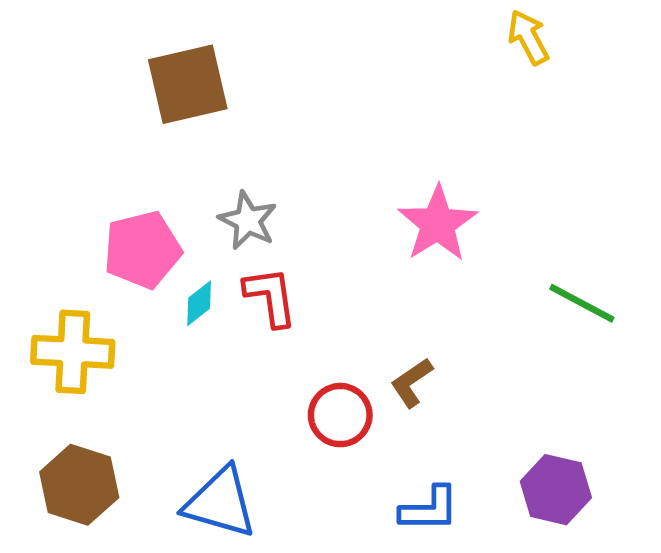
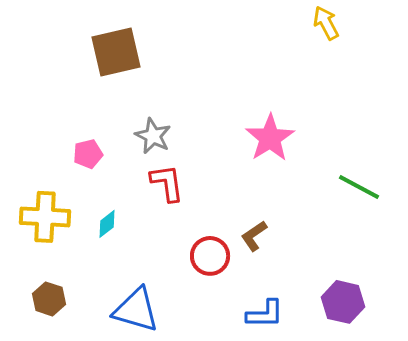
pink pentagon: (142, 250) -> (88, 154), size x0.6
cyan diamond: (199, 303) -> (107, 224), moved
brown hexagon: (79, 485) -> (49, 299), size x0.7

